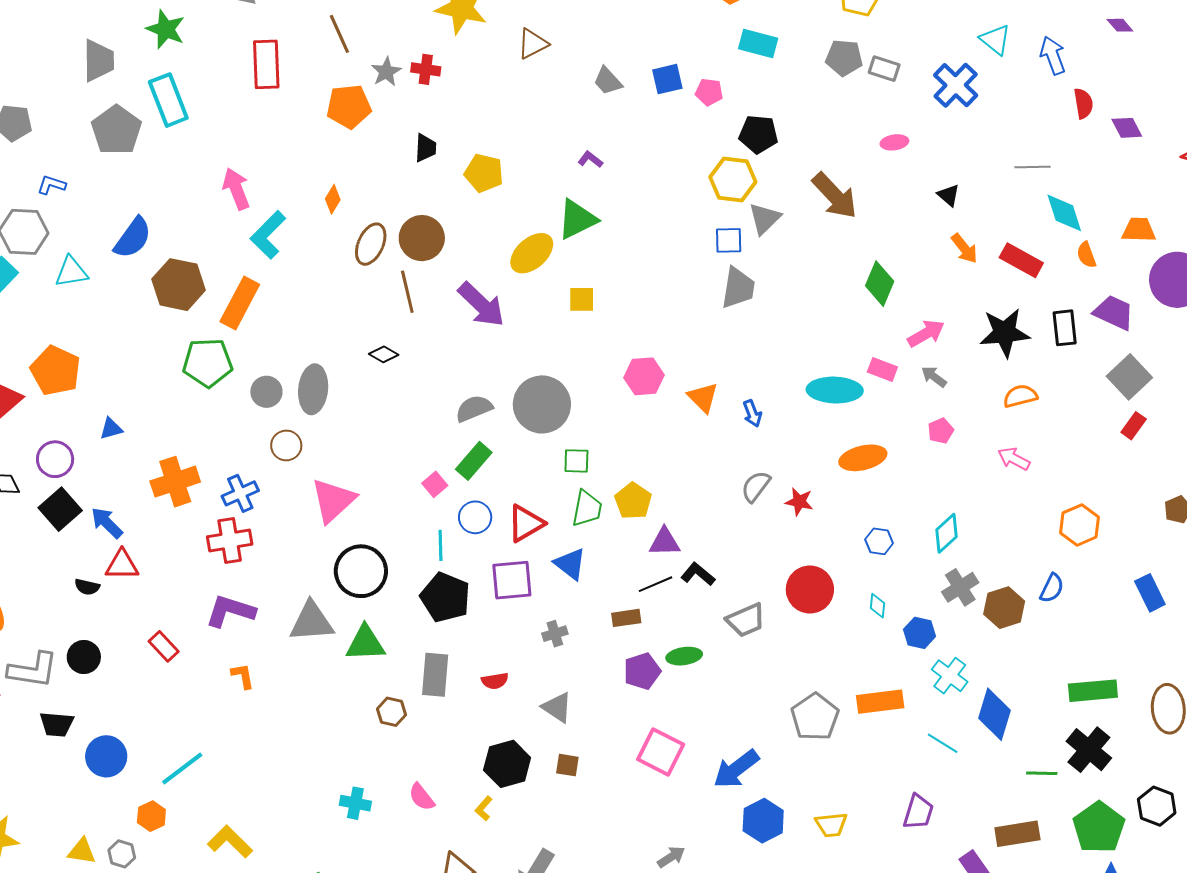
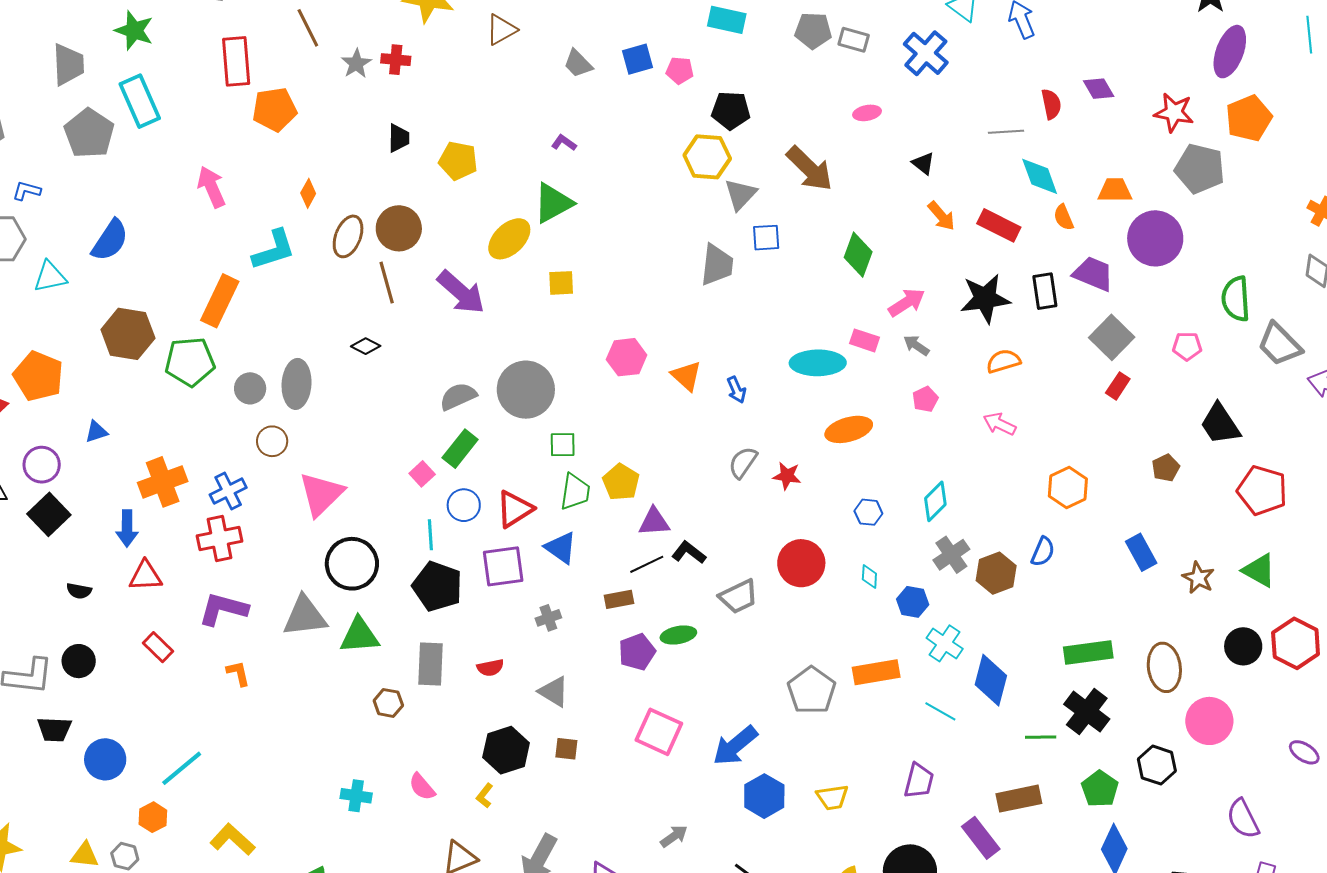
red semicircle: (1083, 103) -> (1051, 104), moved
orange pentagon: (349, 107) -> (275, 109), moved
cyan L-shape: (268, 235) -> (274, 250), moved, turned -150
blue square: (729, 240) -> (766, 238), moved
brown hexagon: (179, 285) -> (128, 334), moved
blue arrow: (107, 523) -> (127, 528), moved, turned -132
red triangle: (122, 565) -> (145, 576), moved
green pentagon: (1099, 827) -> (1100, 789), size x0.7

